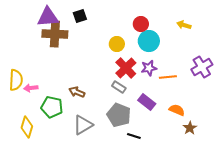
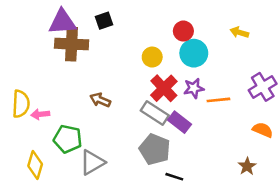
gray rectangle: (119, 87) -> (155, 113), size x1.5
brown arrow: (77, 92) -> (100, 100), moved
purple rectangle: (147, 102) -> (179, 122), moved
orange semicircle: (177, 110) -> (263, 130), moved
gray triangle: (83, 125) -> (92, 162), moved

